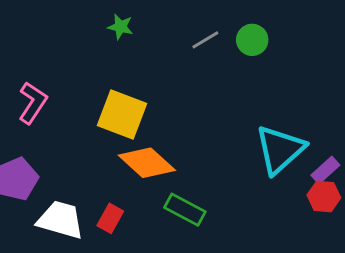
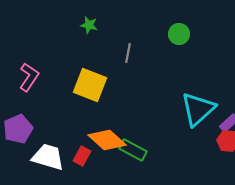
gray line: (205, 40) -> (128, 53), moved, turned -48
orange diamond: (147, 163) -> (107, 140), moved

